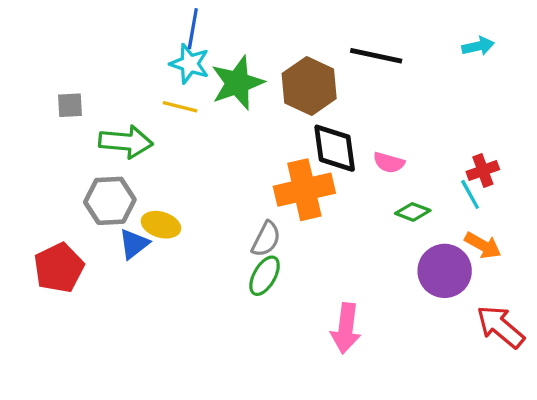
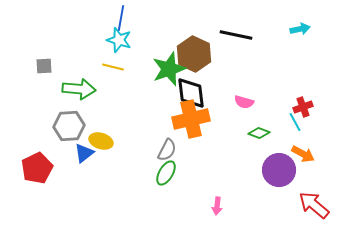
green star: (237, 83) -> (169, 69), moved
black diamond: (335, 148) -> (191, 93), moved
pink arrow: (346, 328) -> (217, 206), size x0.6

